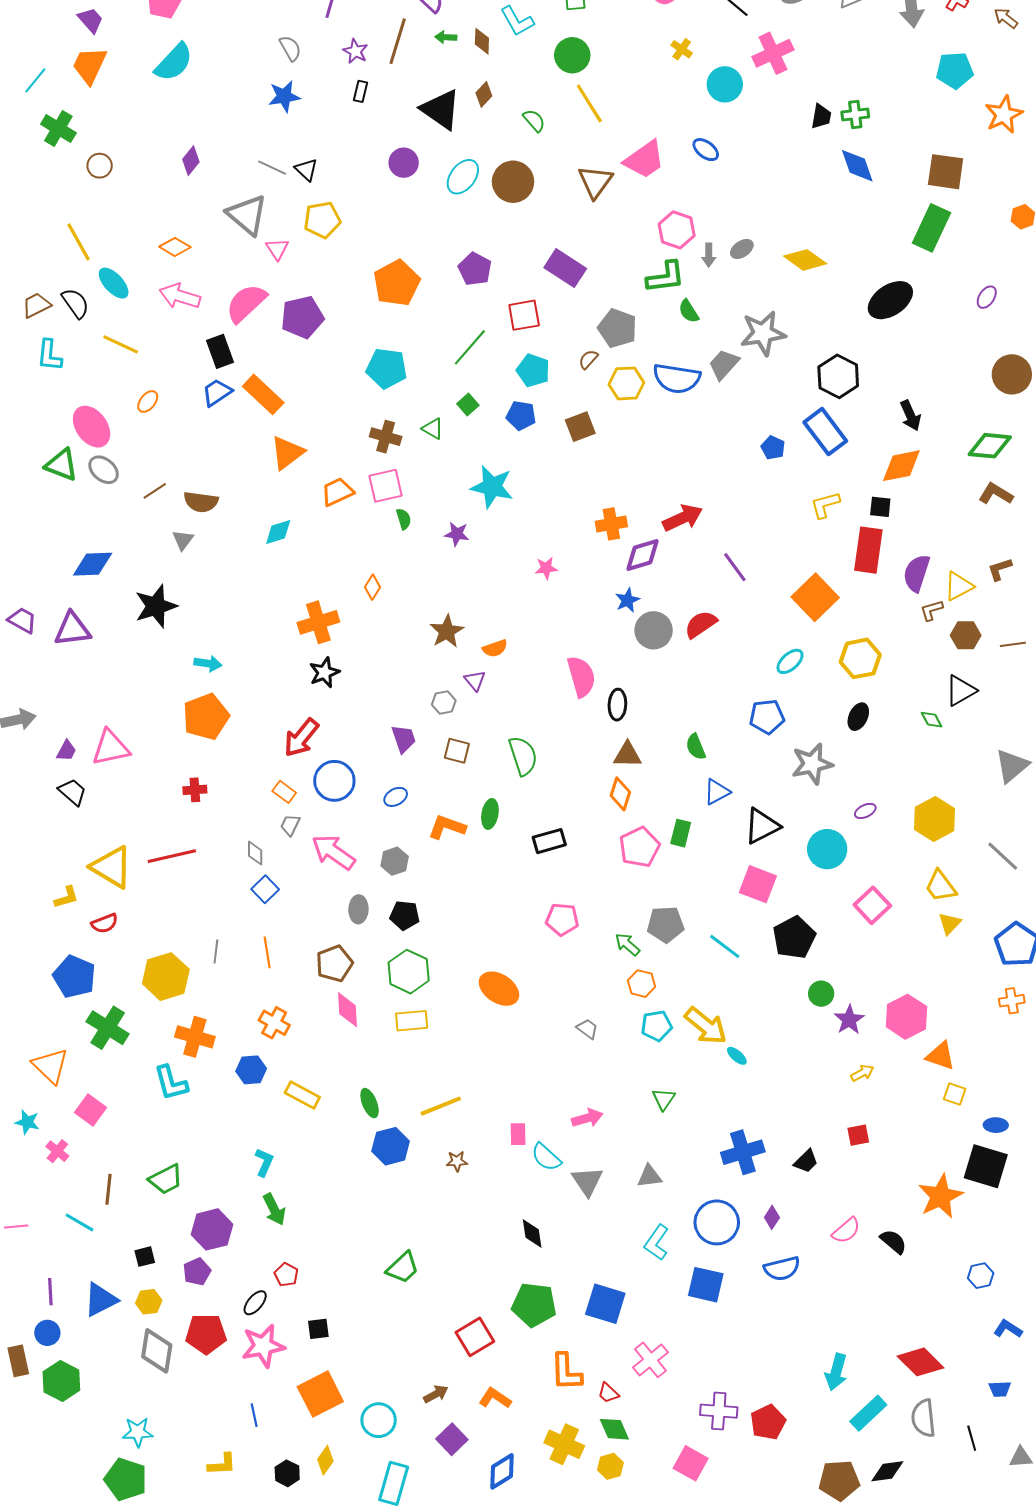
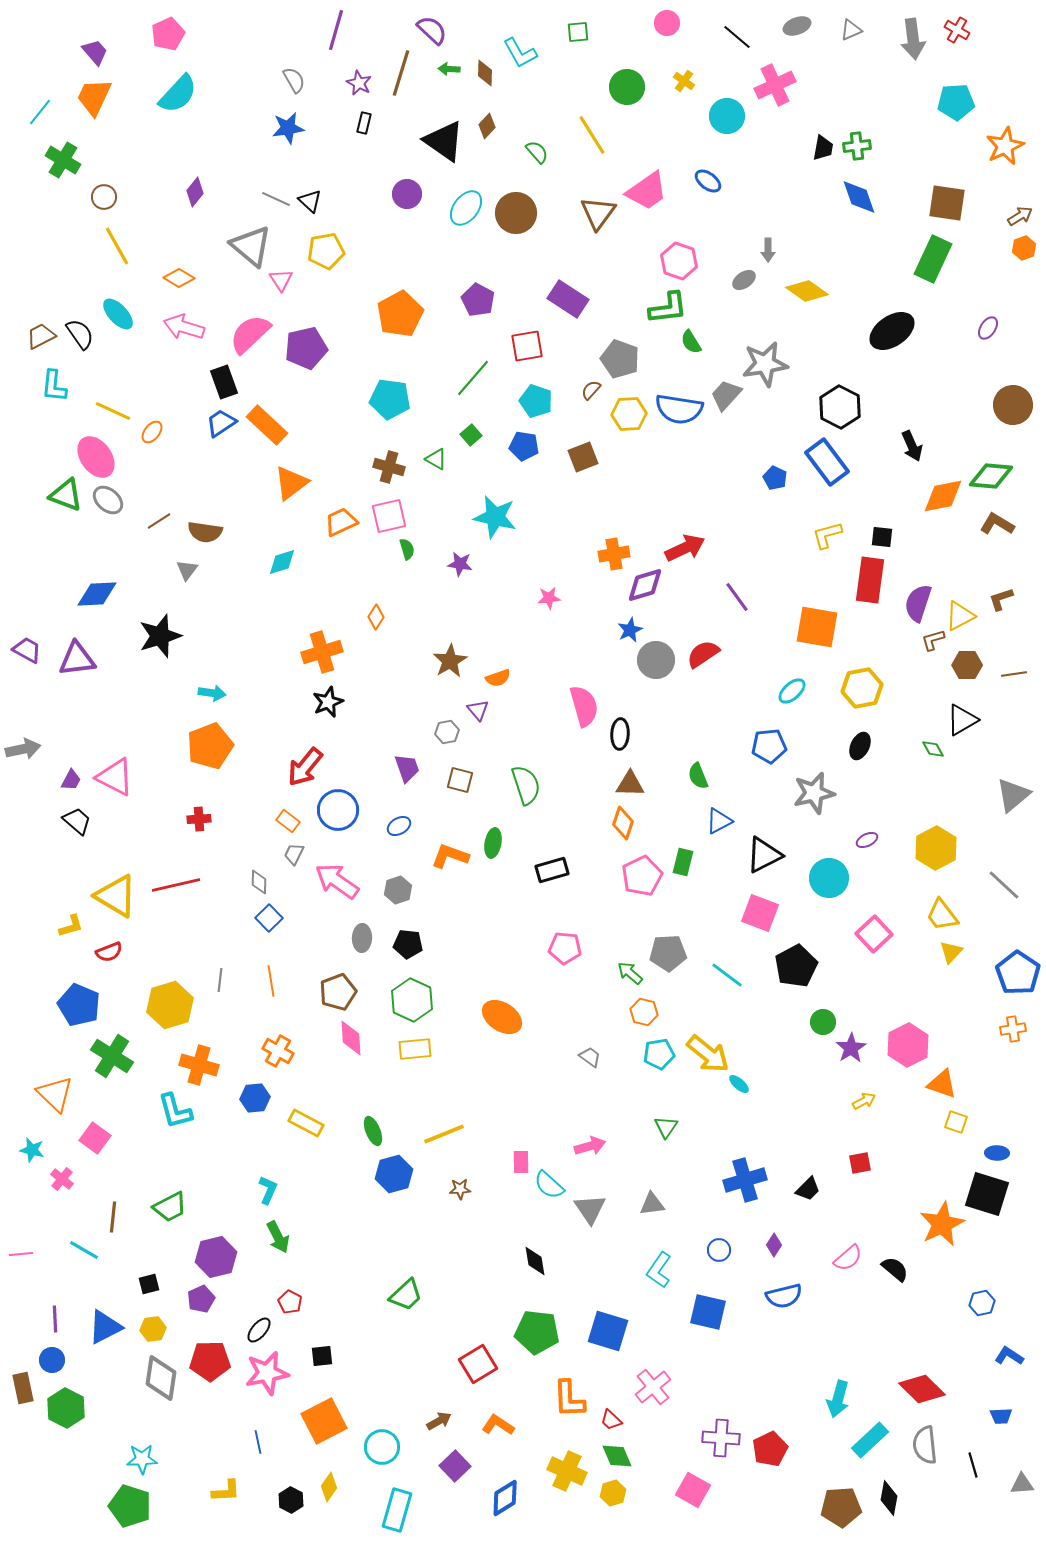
brown arrow: (1006, 18) -> (1020, 216), moved, turned 110
green circle: (572, 55) -> (627, 87), moved
yellow line: (78, 242) -> (117, 246), moved
gray arrow: (709, 255) -> (768, 250), moved
yellow line: (121, 344) -> (113, 411), moved
orange diamond: (901, 466) -> (943, 496), moved
orange square: (815, 597) -> (817, 627), turned -36
pink triangle: (111, 748) -> (115, 777), turned 39
blue circle: (717, 1222) -> (719, 1250), size x0.5
black diamond: (887, 1471) -> (889, 1498), turned -72

